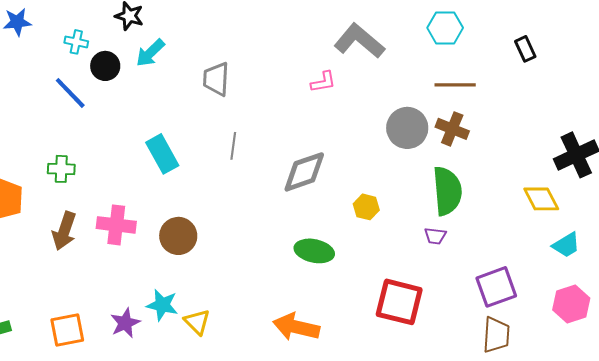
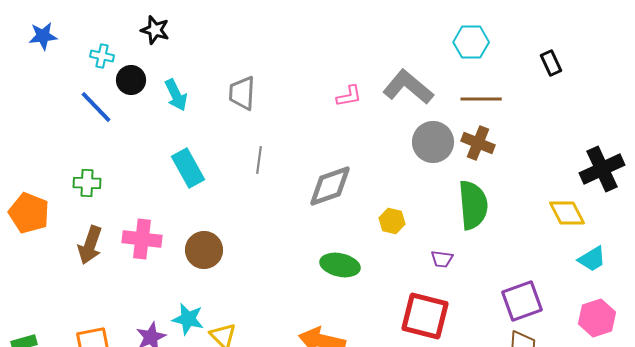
gray L-shape: (359, 41) -> (408, 87), moved
cyan arrow: (150, 53) -> (176, 95), moved, turned -72
purple trapezoid: (435, 236) -> (442, 259), moved

